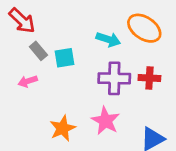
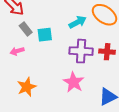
cyan arrow: (108, 39) -> (78, 22), turned -48
orange star: (63, 128) -> (27, 87), moved

